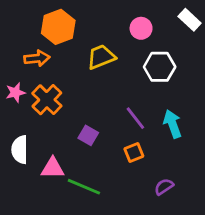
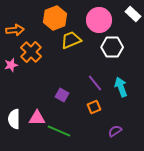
orange hexagon: (58, 27) -> (55, 18), moved
pink circle: (141, 28) -> (99, 20), size x1.6
orange arrow: (37, 58) -> (15, 30), moved
orange cross: (47, 100) -> (31, 52), moved
white semicircle: (20, 150) -> (14, 119), moved

